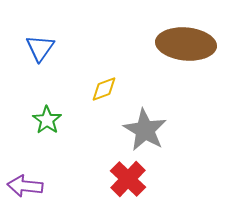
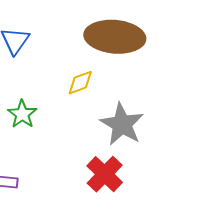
brown ellipse: (186, 44) -> (115, 37), moved

